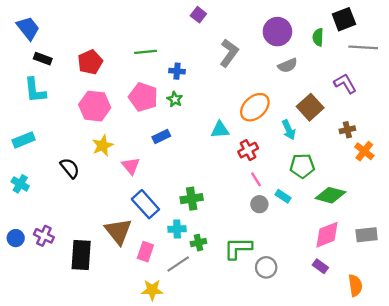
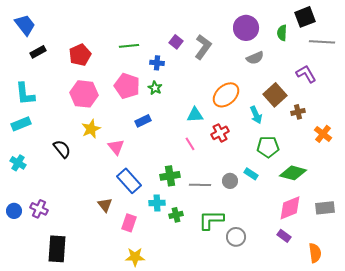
purple square: (198, 15) -> (176, 42), moved
black rectangle: (43, 59) -> (38, 52), turned -49
cyan L-shape: (35, 90) -> (25, 94), moved
brown cross: (347, 130) -> (298, 112), moved
pink line: (256, 179) -> (190, 144), moved
brown triangle: (118, 231) -> (105, 205), size x0.6
black rectangle: (81, 255) -> (57, 249), moved
gray line: (178, 264) -> (200, 185), moved, turned 35

